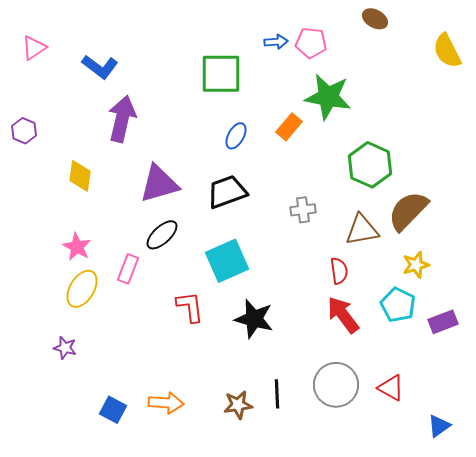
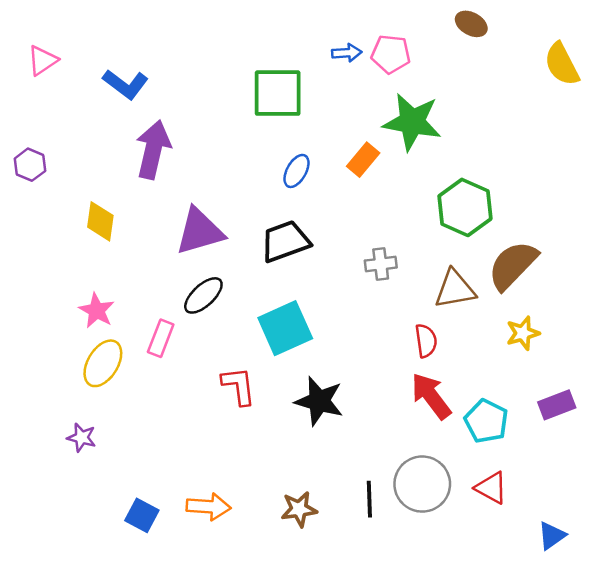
cyan pentagon: (398, 305) -> (486, 421), moved
black line: (277, 394) -> (369, 499), moved

